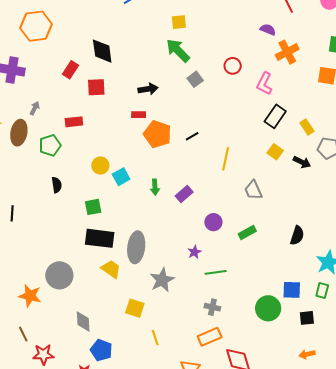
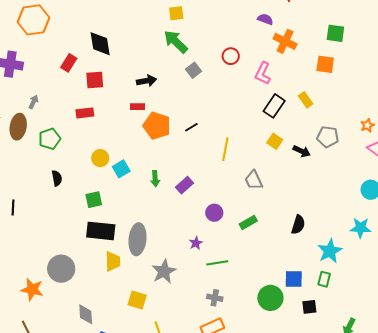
orange cross: (287, 52) -> (285, 41), turned -35
red rectangle: (74, 122) -> (85, 113), moved
yellow rectangle: (307, 127) -> (306, 100), moved
yellow trapezoid: (111, 269) -> (113, 261), turned 55

